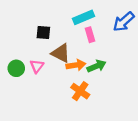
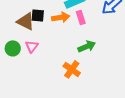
brown triangle: (61, 53) -> (26, 21), moved
orange arrow: (76, 65) -> (61, 17), moved

